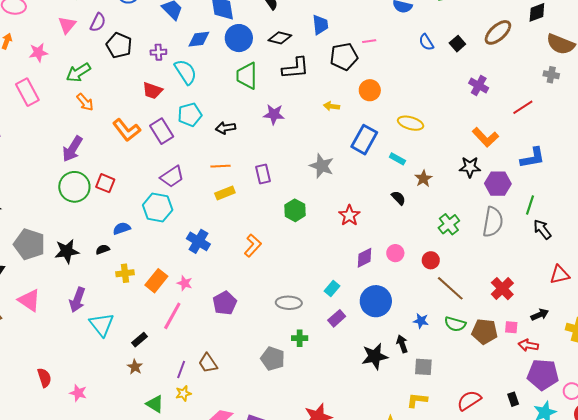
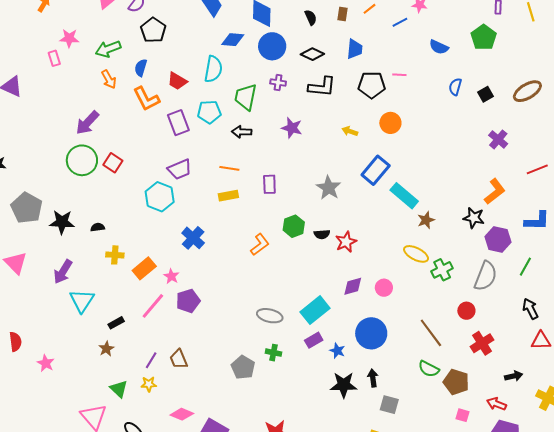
blue semicircle: (426, 42) -> (455, 87), turned 36
purple cross: (158, 52) -> (278, 82), moved
pink star: (38, 53) -> (69, 38), moved
cyan semicircle: (186, 72) -> (213, 69), turned 32
green trapezoid: (247, 76) -> (246, 97), moved
pink rectangle: (27, 92) -> (54, 58), size x0.6
yellow ellipse: (411, 123) -> (416, 254), moved
orange L-shape: (127, 130) -> (146, 99), moved
orange L-shape: (485, 137) -> (495, 192), turned -96
cyan rectangle: (397, 159) -> (404, 196), size x1.8
black semicircle: (398, 198) -> (322, 234), moved, turned 119
blue semicircle: (122, 228) -> (141, 68), moved, turned -66
black arrow: (542, 229) -> (530, 309), moved
orange L-shape: (253, 246) -> (260, 245), moved
red circle: (431, 260) -> (466, 311), moved
cyan rectangle: (332, 288) -> (315, 310), size x1.8
blue circle: (376, 301) -> (371, 333), moved
purple pentagon: (225, 303) -> (188, 301), moved
blue star: (421, 321) -> (337, 351), moved
pink square: (511, 327) -> (463, 415), moved

